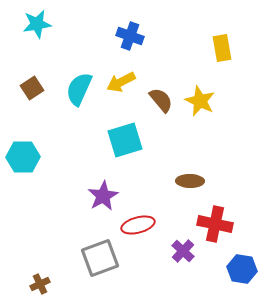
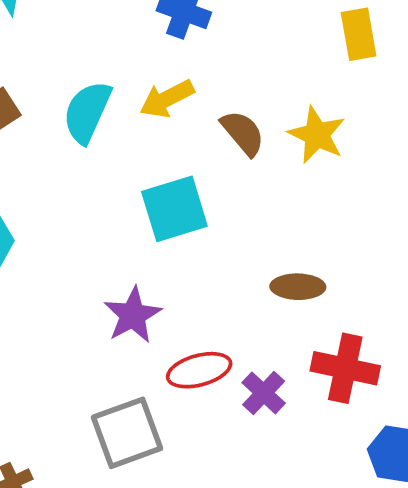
purple cross: (183, 251) -> (264, 393), moved

